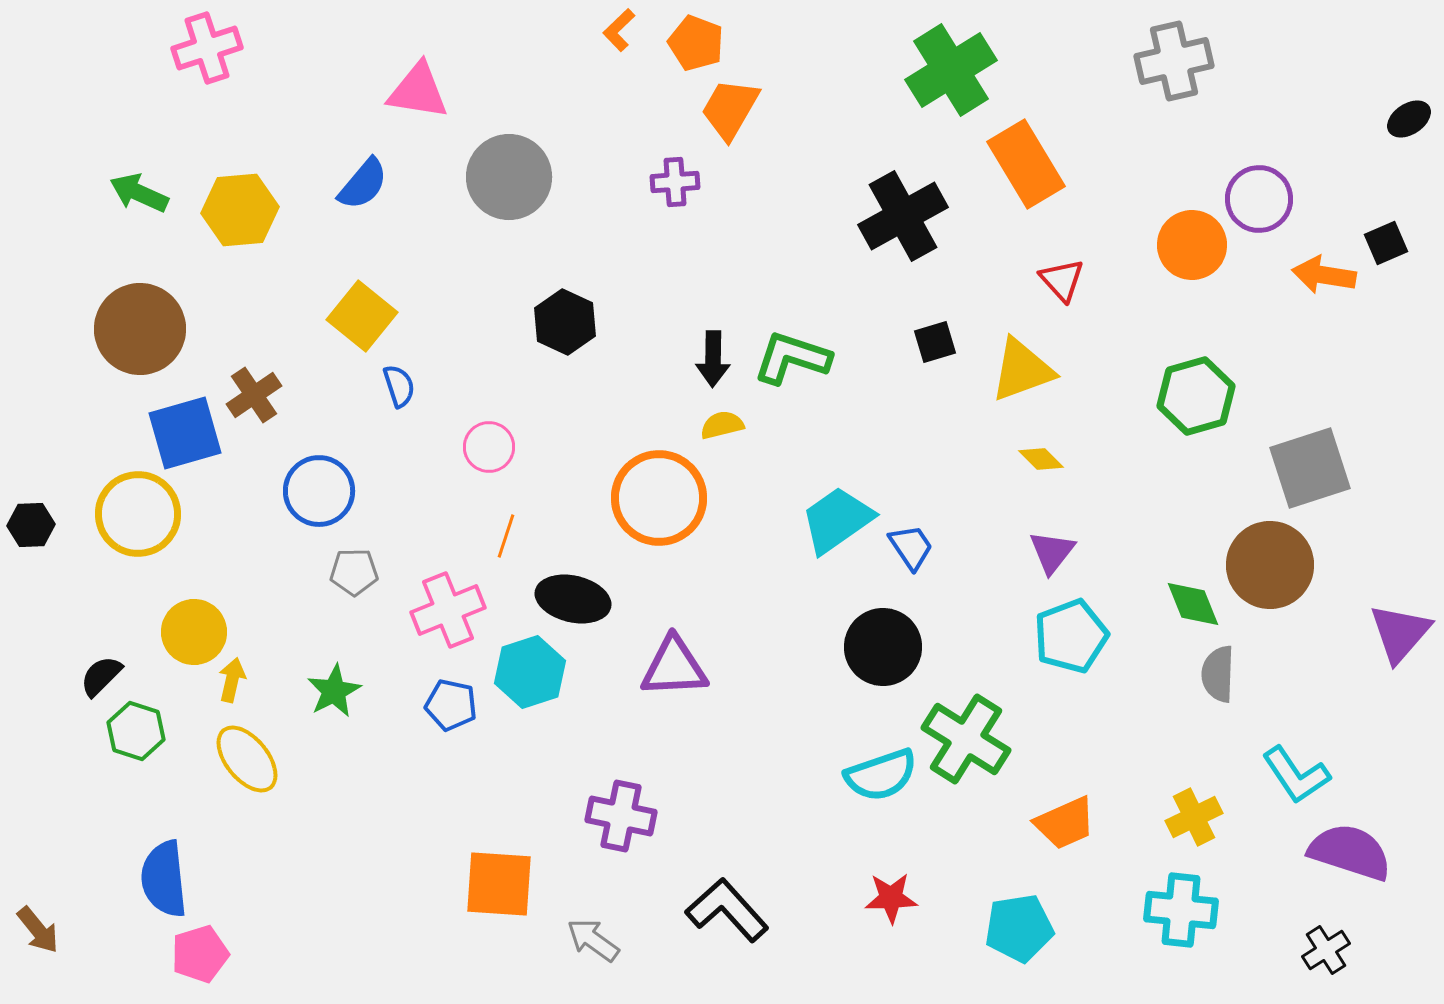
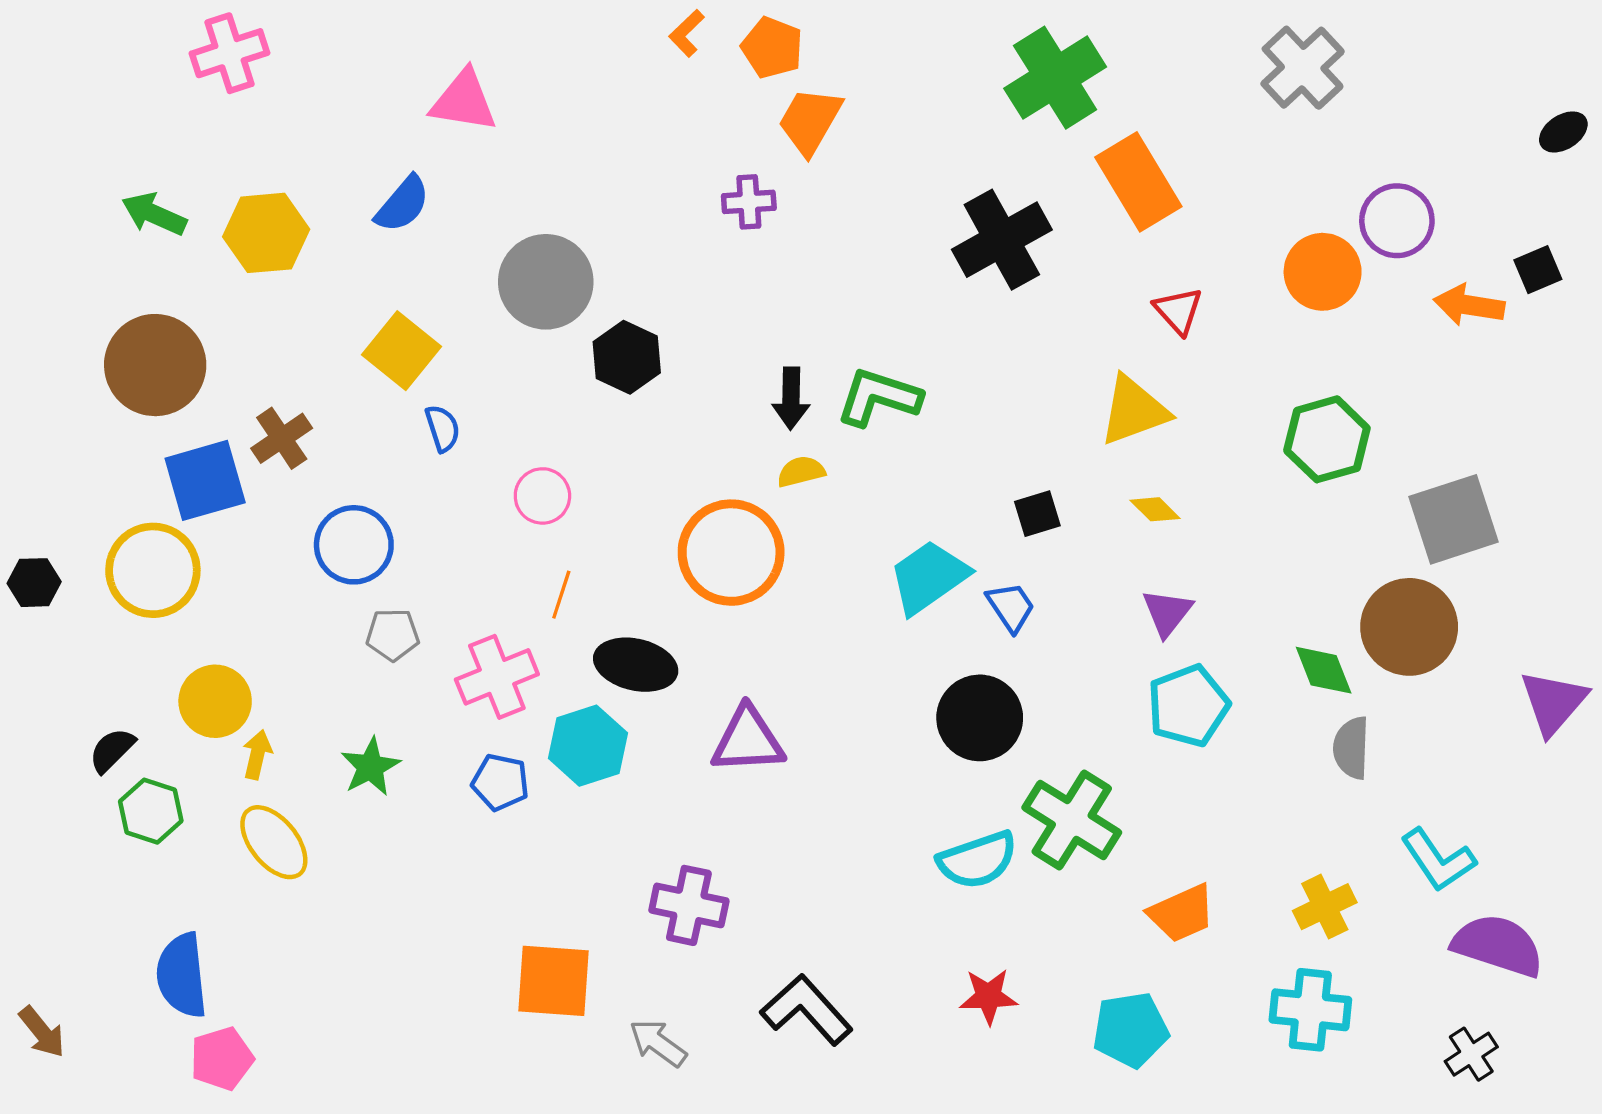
gray cross: (1174, 61) -> (1303, 68), turned -30
gray circle: (509, 177) -> (546, 282), moved
black square: (935, 342) -> (1037, 514), moved

